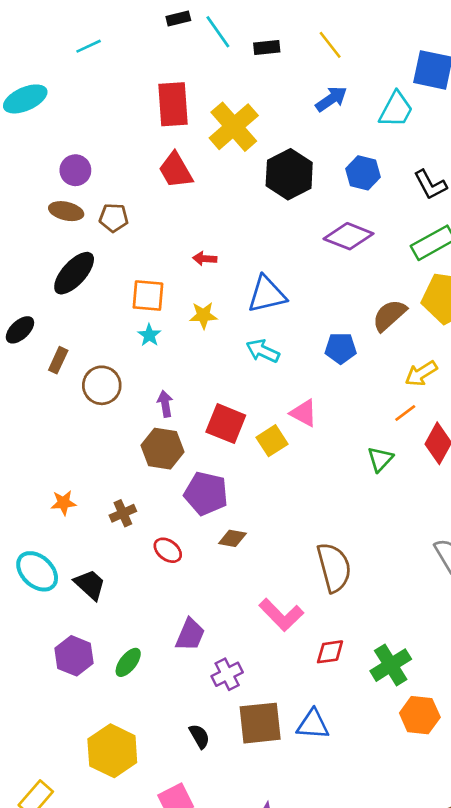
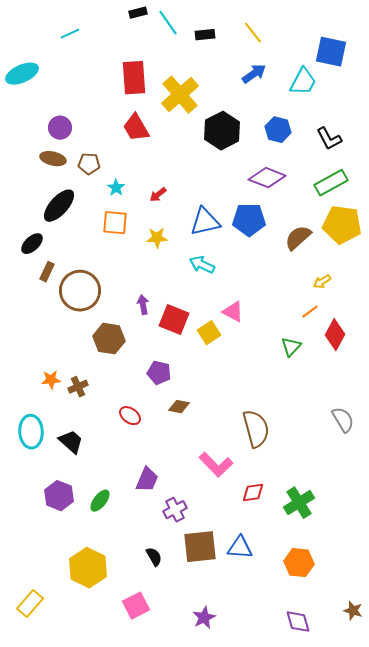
red arrow: (205, 259) -> (158, 195), turned -42
black ellipse: (20, 330) -> (32, 244), moved
cyan star: (149, 335) -> (116, 188), moved
blue pentagon: (341, 348) -> (249, 220), moved, size x1.4
yellow arrow: (421, 373) -> (322, 282), size x0.7
brown circle: (102, 385) -> (80, 291), size x1.4
purple arrow: (165, 404) -> (143, 305), moved
brown hexagon: (162, 449) -> (109, 339), moved
purple pentagon: (206, 493) -> (159, 373), size x0.7
brown cross: (123, 513) -> (78, 387), moved
cyan ellipse: (37, 571) -> (31, 432), turned 44
orange hexagon: (420, 715) -> (299, 563), moved

